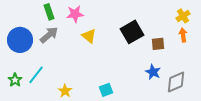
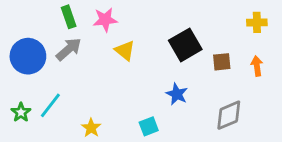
yellow cross: (183, 16) -> (257, 22), turned 32
orange arrow: (183, 35) -> (257, 66), moved
blue star: (153, 72) -> (177, 94), moved
gray diamond: (176, 82) -> (229, 115), moved

